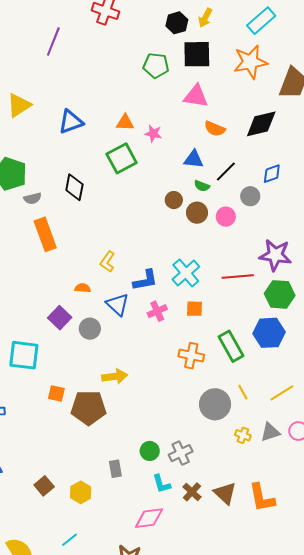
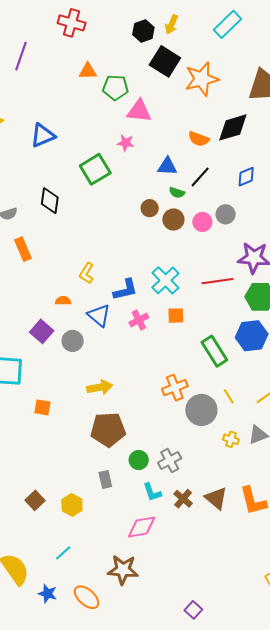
black square: (197, 54) -> (165, 61), turned 36
orange star: (250, 62) -> (202, 79), moved
green pentagon: (156, 65) -> (115, 88), moved
pink triangle: (196, 96) -> (139, 111), moved
orange triangle: (125, 123) -> (88, 71), moved
orange semicircle: (215, 129) -> (199, 139), moved
gray circle: (250, 196) -> (226, 214), moved
orange rectangle: (45, 234) -> (23, 249), size x0.7
orange cross: (191, 356) -> (175, 388), moved, turned -30
brown pentagon: (88, 408) -> (108, 430), moved

